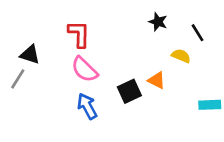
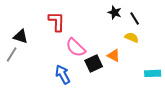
black line: (197, 33) -> (135, 18), moved
pink semicircle: (84, 69) -> (76, 47), moved

